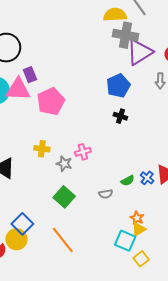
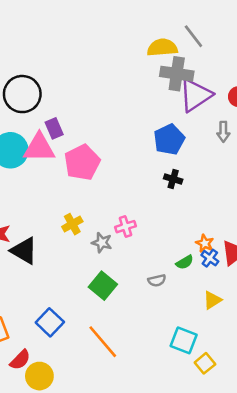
yellow cross: (42, 149) -> (72, 224), turned -35
orange star: (137, 218) -> (205, 243), moved
yellow triangle: (139, 229) -> (212, 300), moved
yellow circle: (16, 239) -> (39, 376), moved

